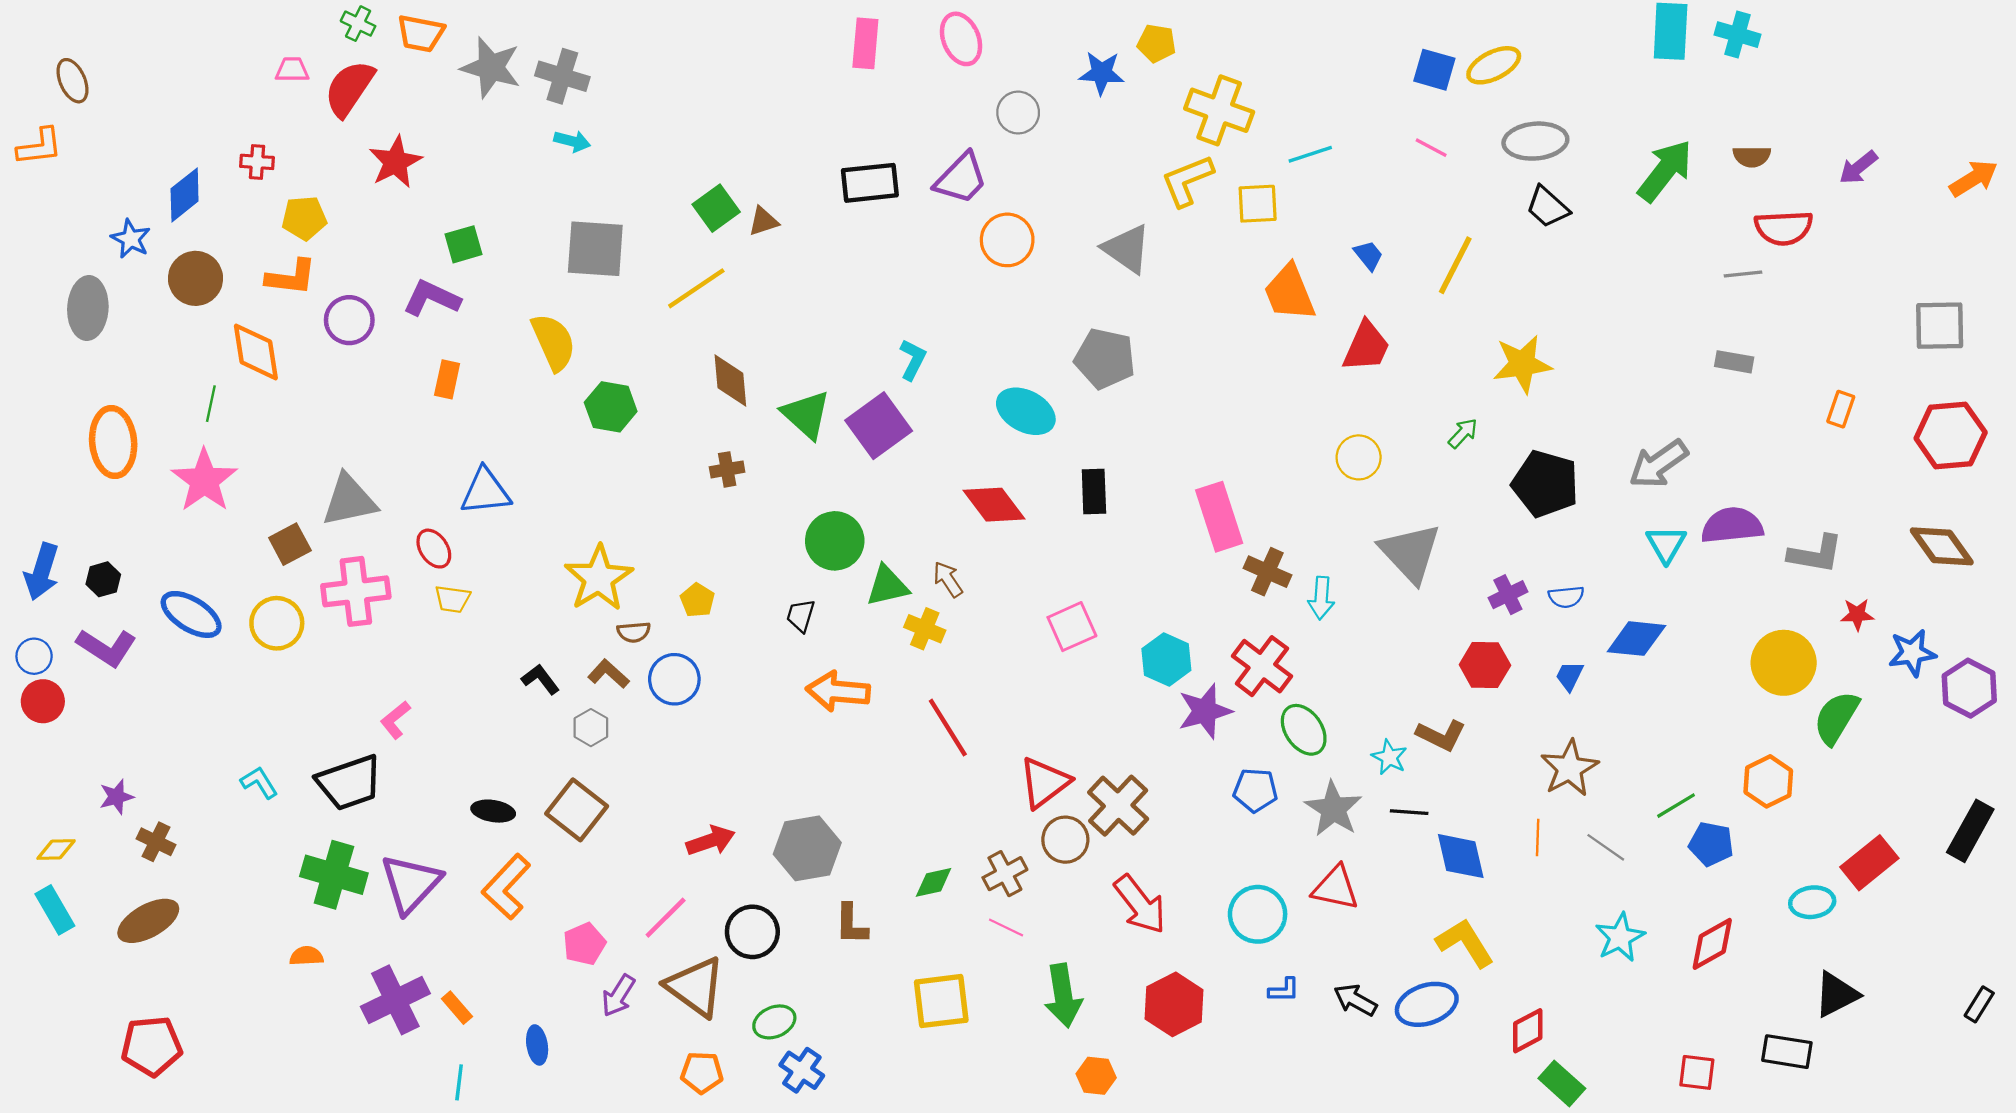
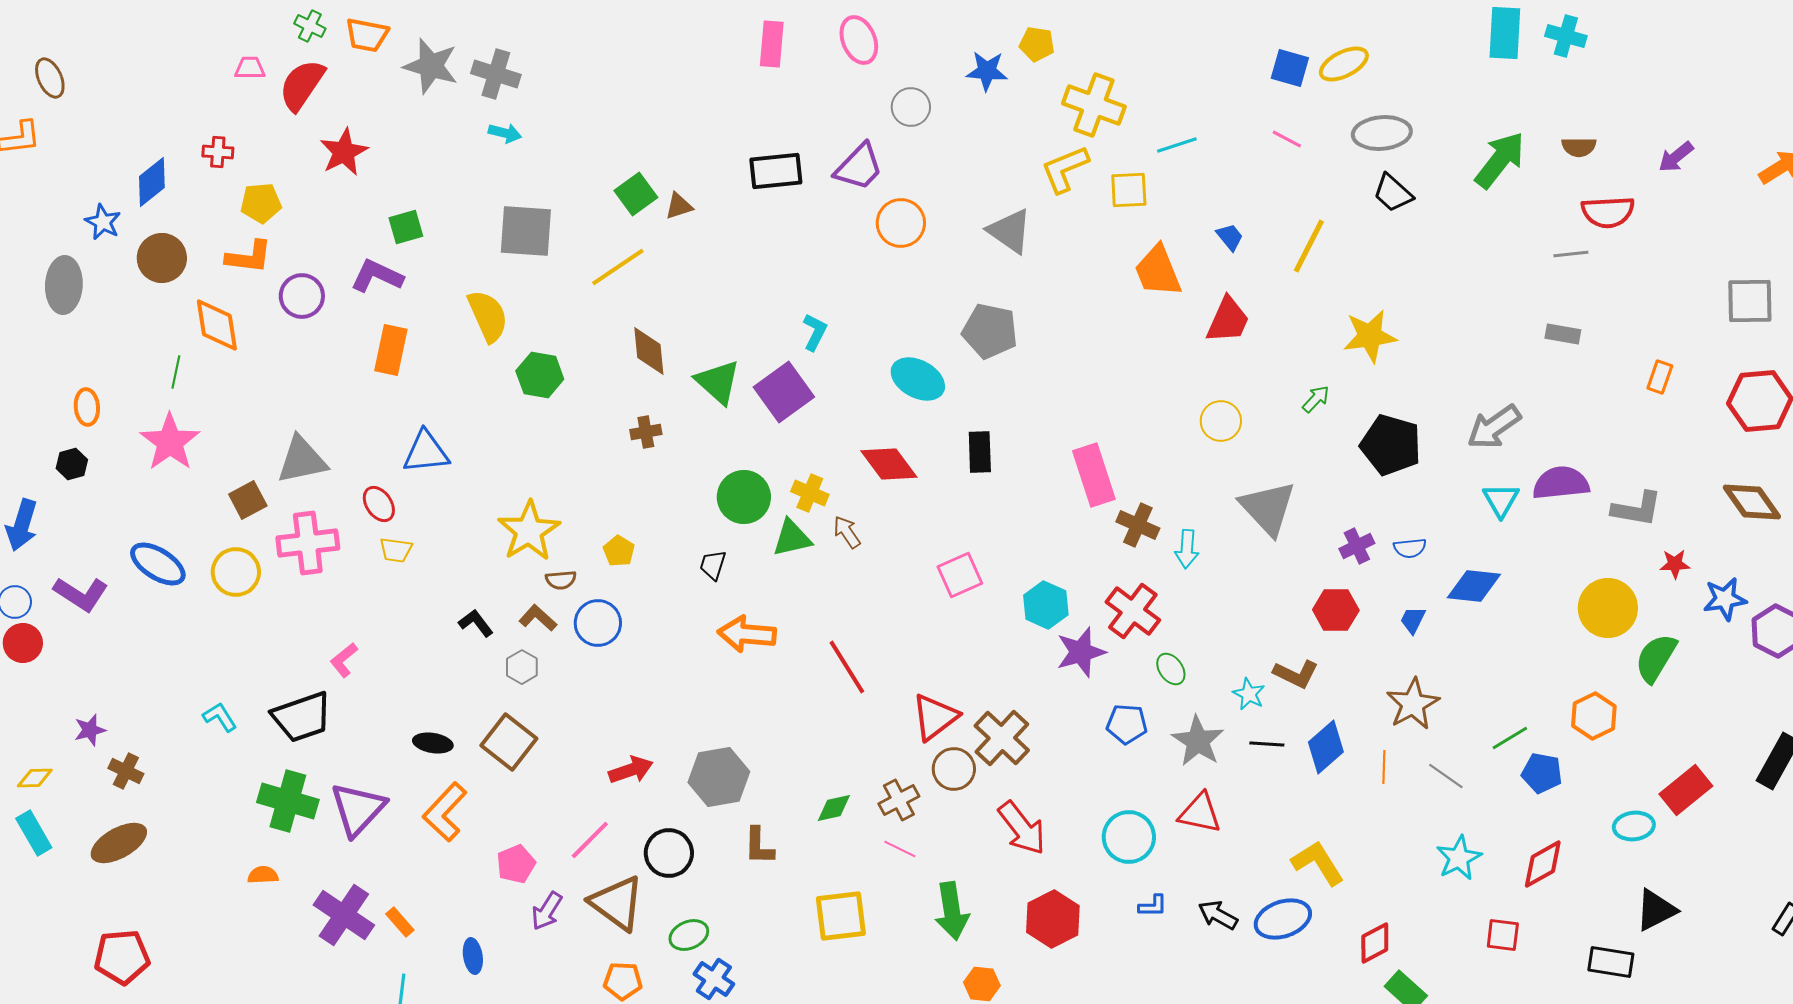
orange rectangle: (447, 379) -> (391, 350), size x1.4
orange ellipse: (113, 442) -> (87, 407), size x0.6
black hexagon: (103, 579) -> (72, 464), moved
yellow cross: (925, 629) -> (810, 493), moved
green ellipse: (1304, 730) -> (1171, 669), size x0.7
blue diamond: (1461, 856) -> (1326, 747), moved, turned 62
purple cross: (395, 1000) -> (344, 915), turned -30
red square: (1697, 1072) -> (1503, 935), moved

